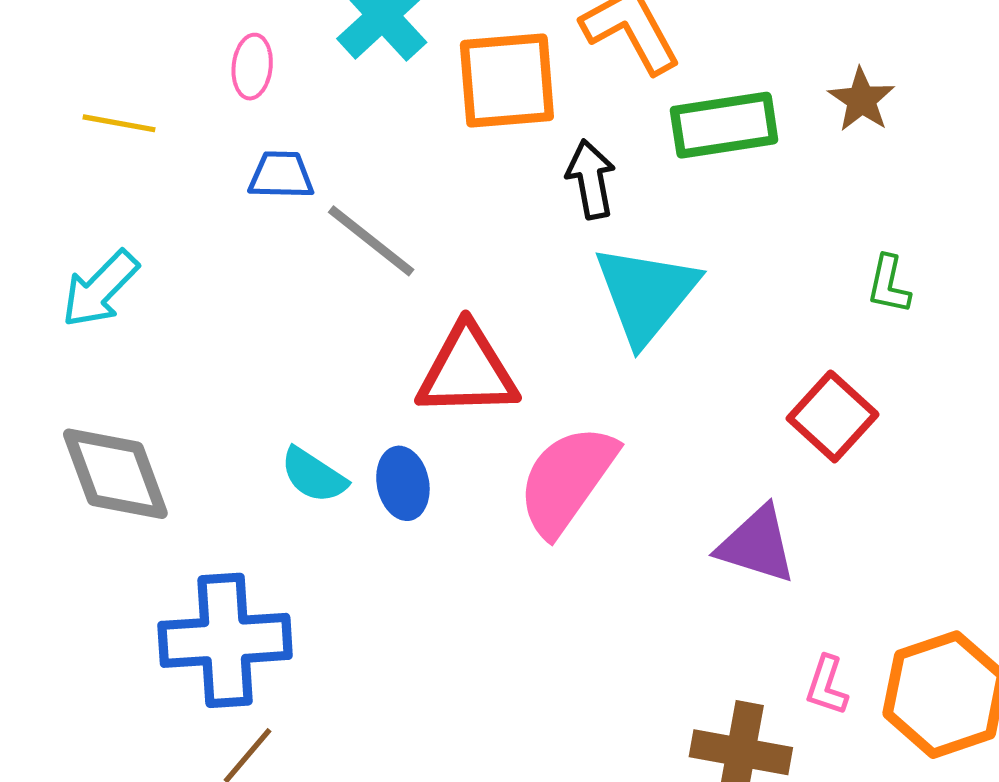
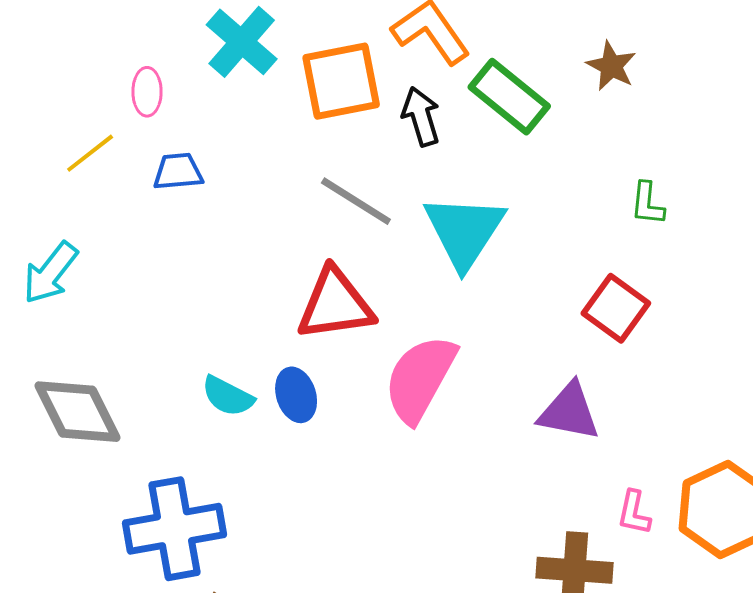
yellow line: (119, 123) -> (90, 153), moved, turned -42
green rectangle: (724, 125) -> (509, 97), turned 54
black arrow: (591, 179) -> (421, 117), moved
gray line: (371, 241) -> (356, 201), moved

